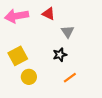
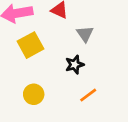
yellow square: (18, 56) -> (30, 45), moved

